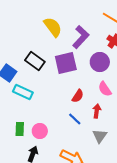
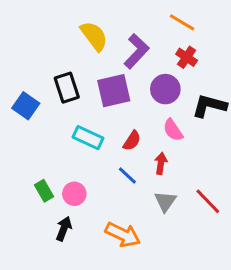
black rectangle: (35, 61) -> (67, 88), turned 36
cyan rectangle: (23, 92) -> (88, 138), moved
green rectangle: (20, 129) -> (44, 191), turned -32

